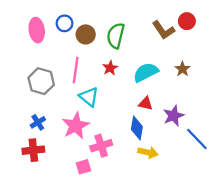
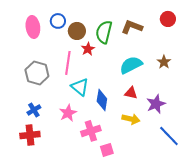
brown L-shape: (164, 30) -> (132, 27), moved, turned 145
red star: (110, 68) -> (88, 49), moved
pink star: (76, 126) -> (68, 113), size x0.7
blue diamond: (137, 128) -> (102, 100), moved
blue line: (197, 139) -> (169, 136), moved
yellow arrow: (148, 152) -> (131, 119), moved
pink square: (83, 167) -> (107, 150), moved

